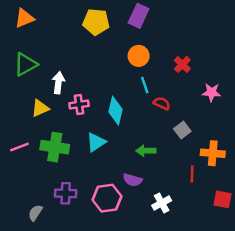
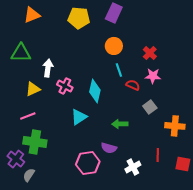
orange triangle: (24, 18) -> (32, 15), moved
green triangle: (26, 64) -> (21, 53), turned 30
pink star: (212, 92) -> (153, 76), moved
pink cross: (79, 105) -> (65, 86), turned 35
pink line: (19, 147) -> (28, 116), moved
green cross: (55, 147) -> (35, 142), moved
red line: (192, 174) -> (158, 155), moved
purple cross: (66, 193) -> (16, 159), moved, turned 36

